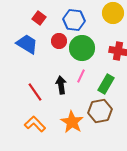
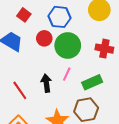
green rectangle: (106, 84) -> (92, 82), turned 36

